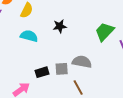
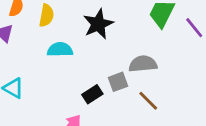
black star: (60, 26) -> (98, 24), size x1.5

